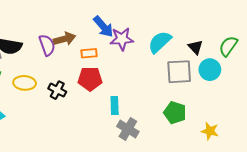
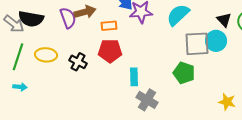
black triangle: (195, 47) -> (224, 20), moved
cyan circle: (210, 70) -> (216, 41), moved
green pentagon: (175, 113) -> (184, 73), moved

